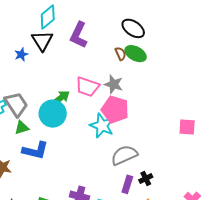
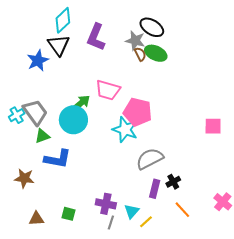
blue star: (21, 54) -> (38, 60), size x1.5
gray star: (114, 84) -> (135, 41), moved

